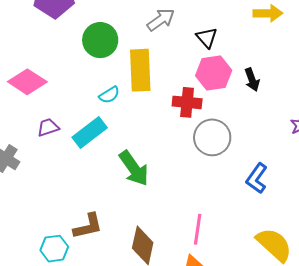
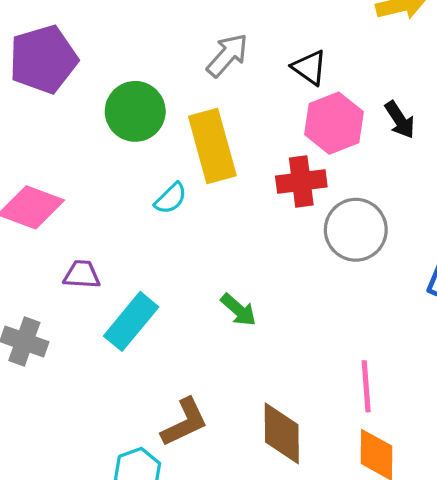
purple trapezoid: (48, 127) -> (82, 275), turned 35
cyan rectangle: (90, 132) -> (131, 321), moved
green arrow: (134, 168) -> (238, 310), size x0.6

